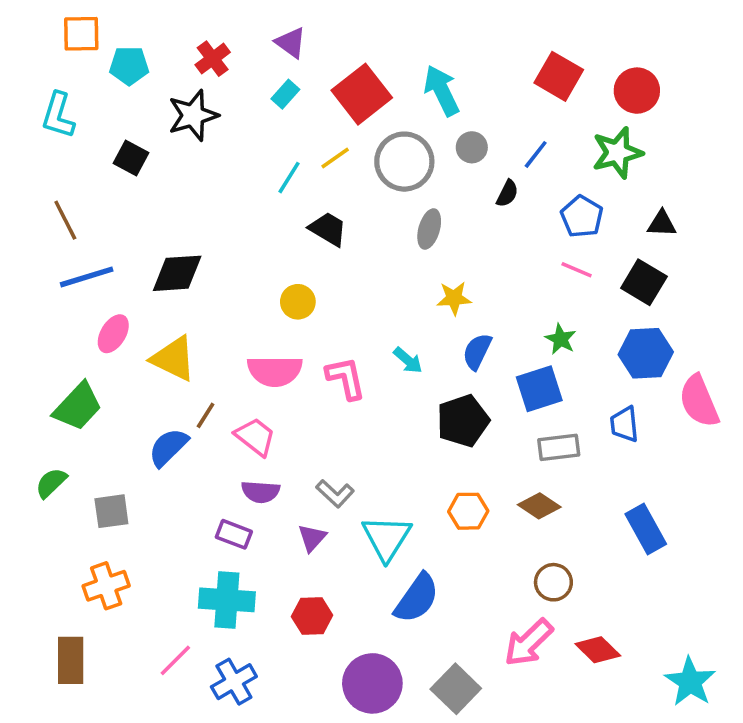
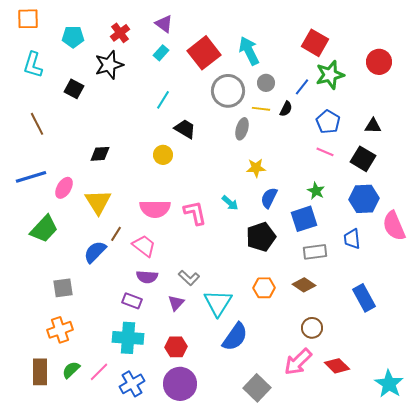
orange square: (81, 34) -> (28, 19), moved
red circle: (637, 91) -> (379, 62), moved
green star: (617, 153) -> (330, 75), moved
yellow line: (335, 158) -> (261, 109), moved, turned 42
black diamond: (177, 273) -> (100, 154), size x0.7
blue line: (87, 277) -> (31, 177), moved
yellow circle: (298, 302) -> (163, 155), moved
yellow triangle: (174, 359) -> (98, 202), turned 32
green semicircle: (51, 483) -> (71, 370), moved
purple circle: (372, 683) -> (180, 384), moved

